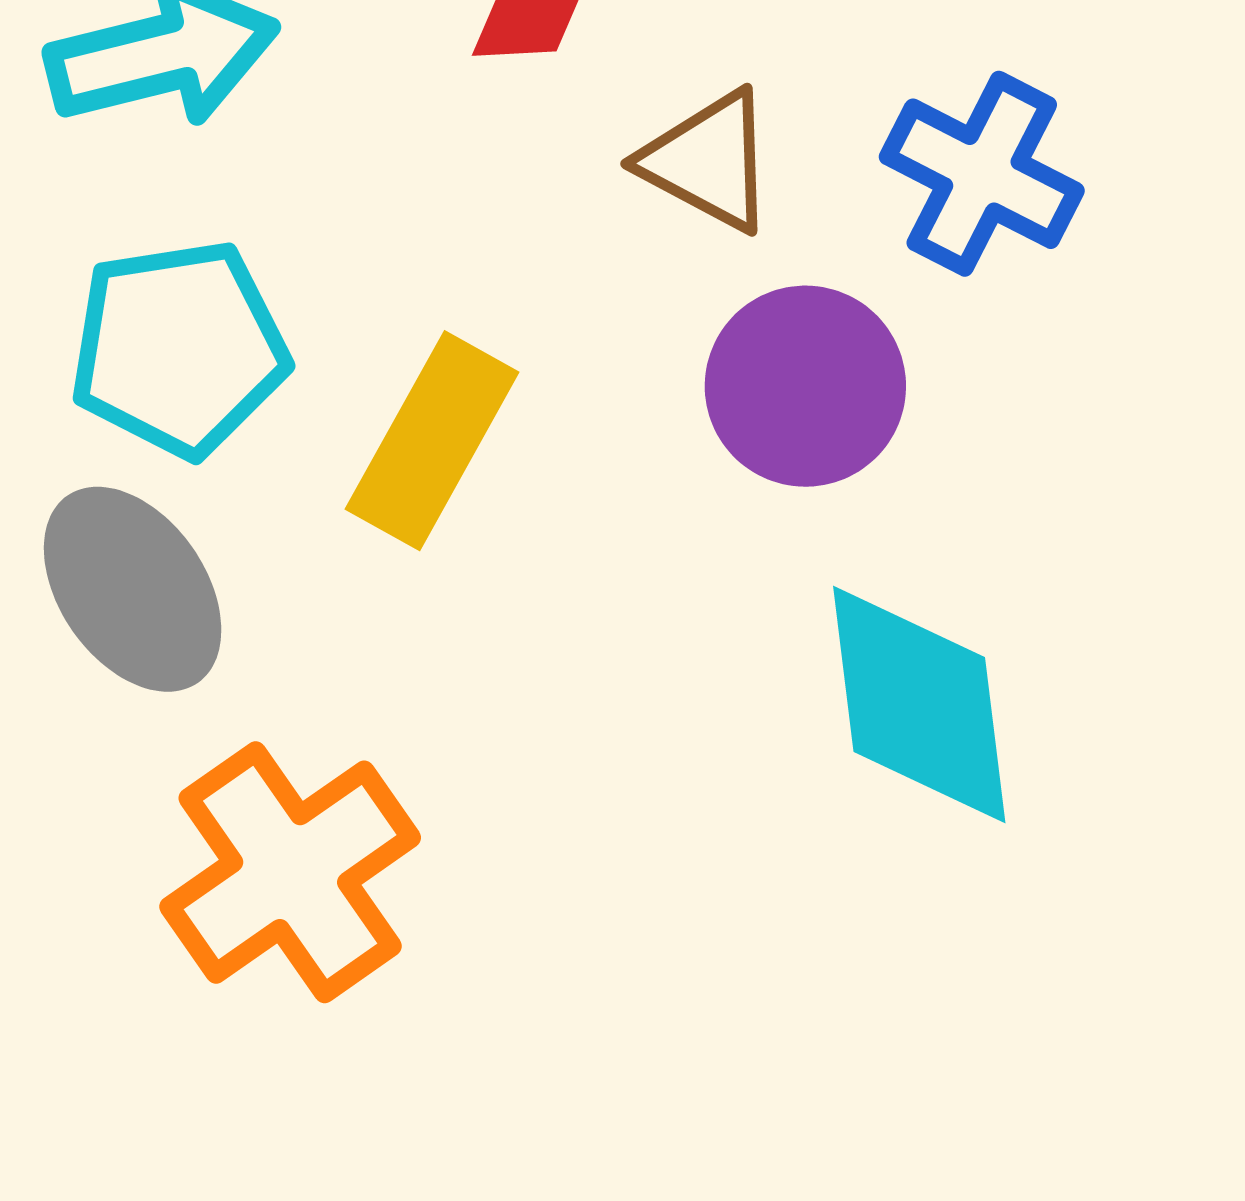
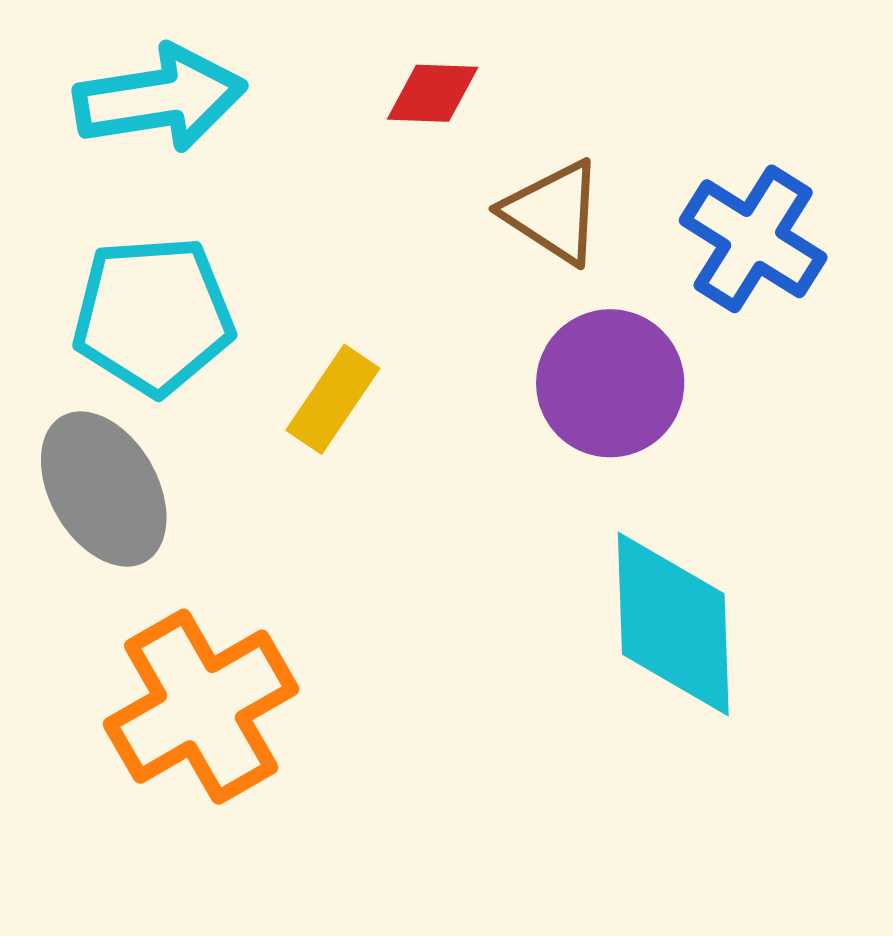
yellow rectangle: (432, 441) -> (333, 399), size x0.7

